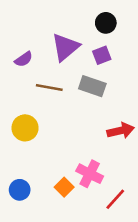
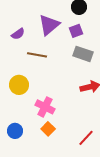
gray rectangle: (92, 86) -> (83, 54), moved
pink cross: (90, 174) -> (45, 107), moved

